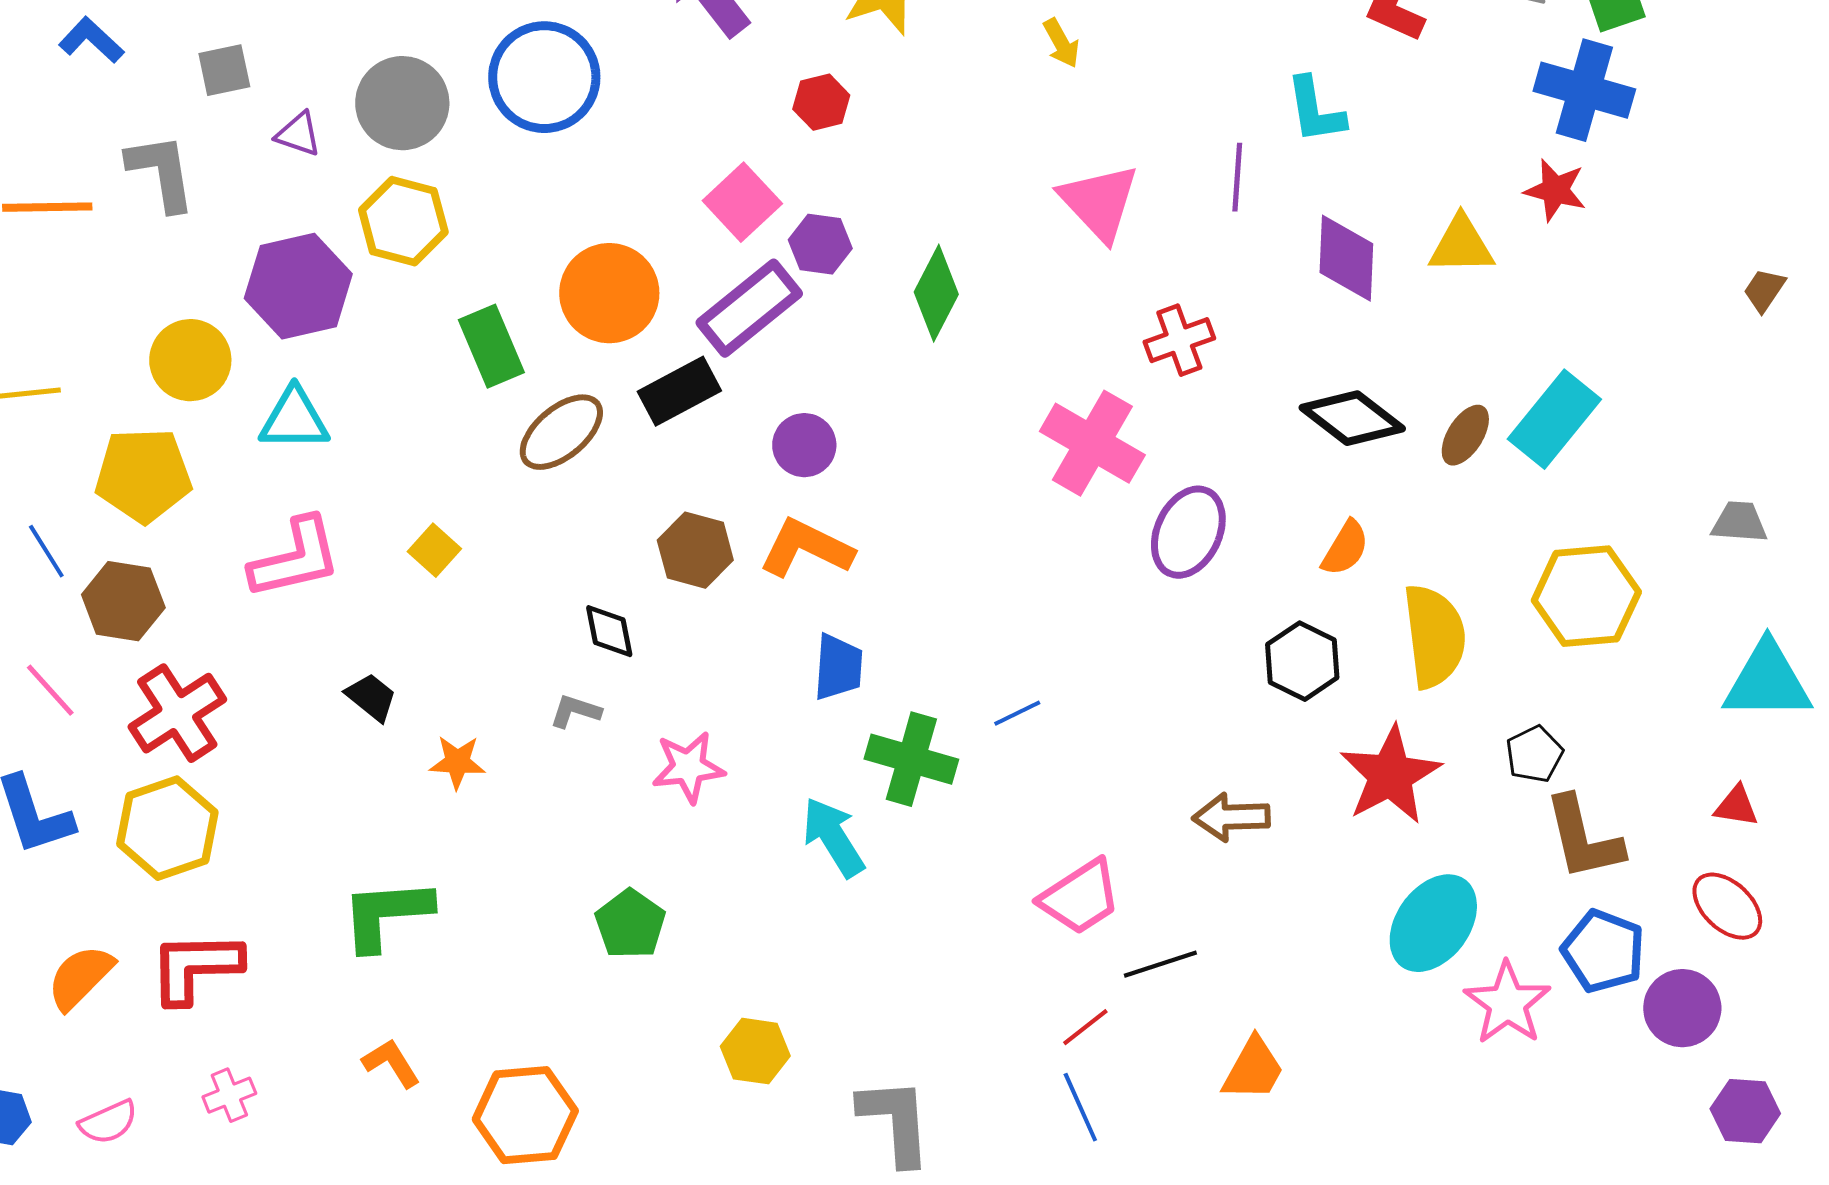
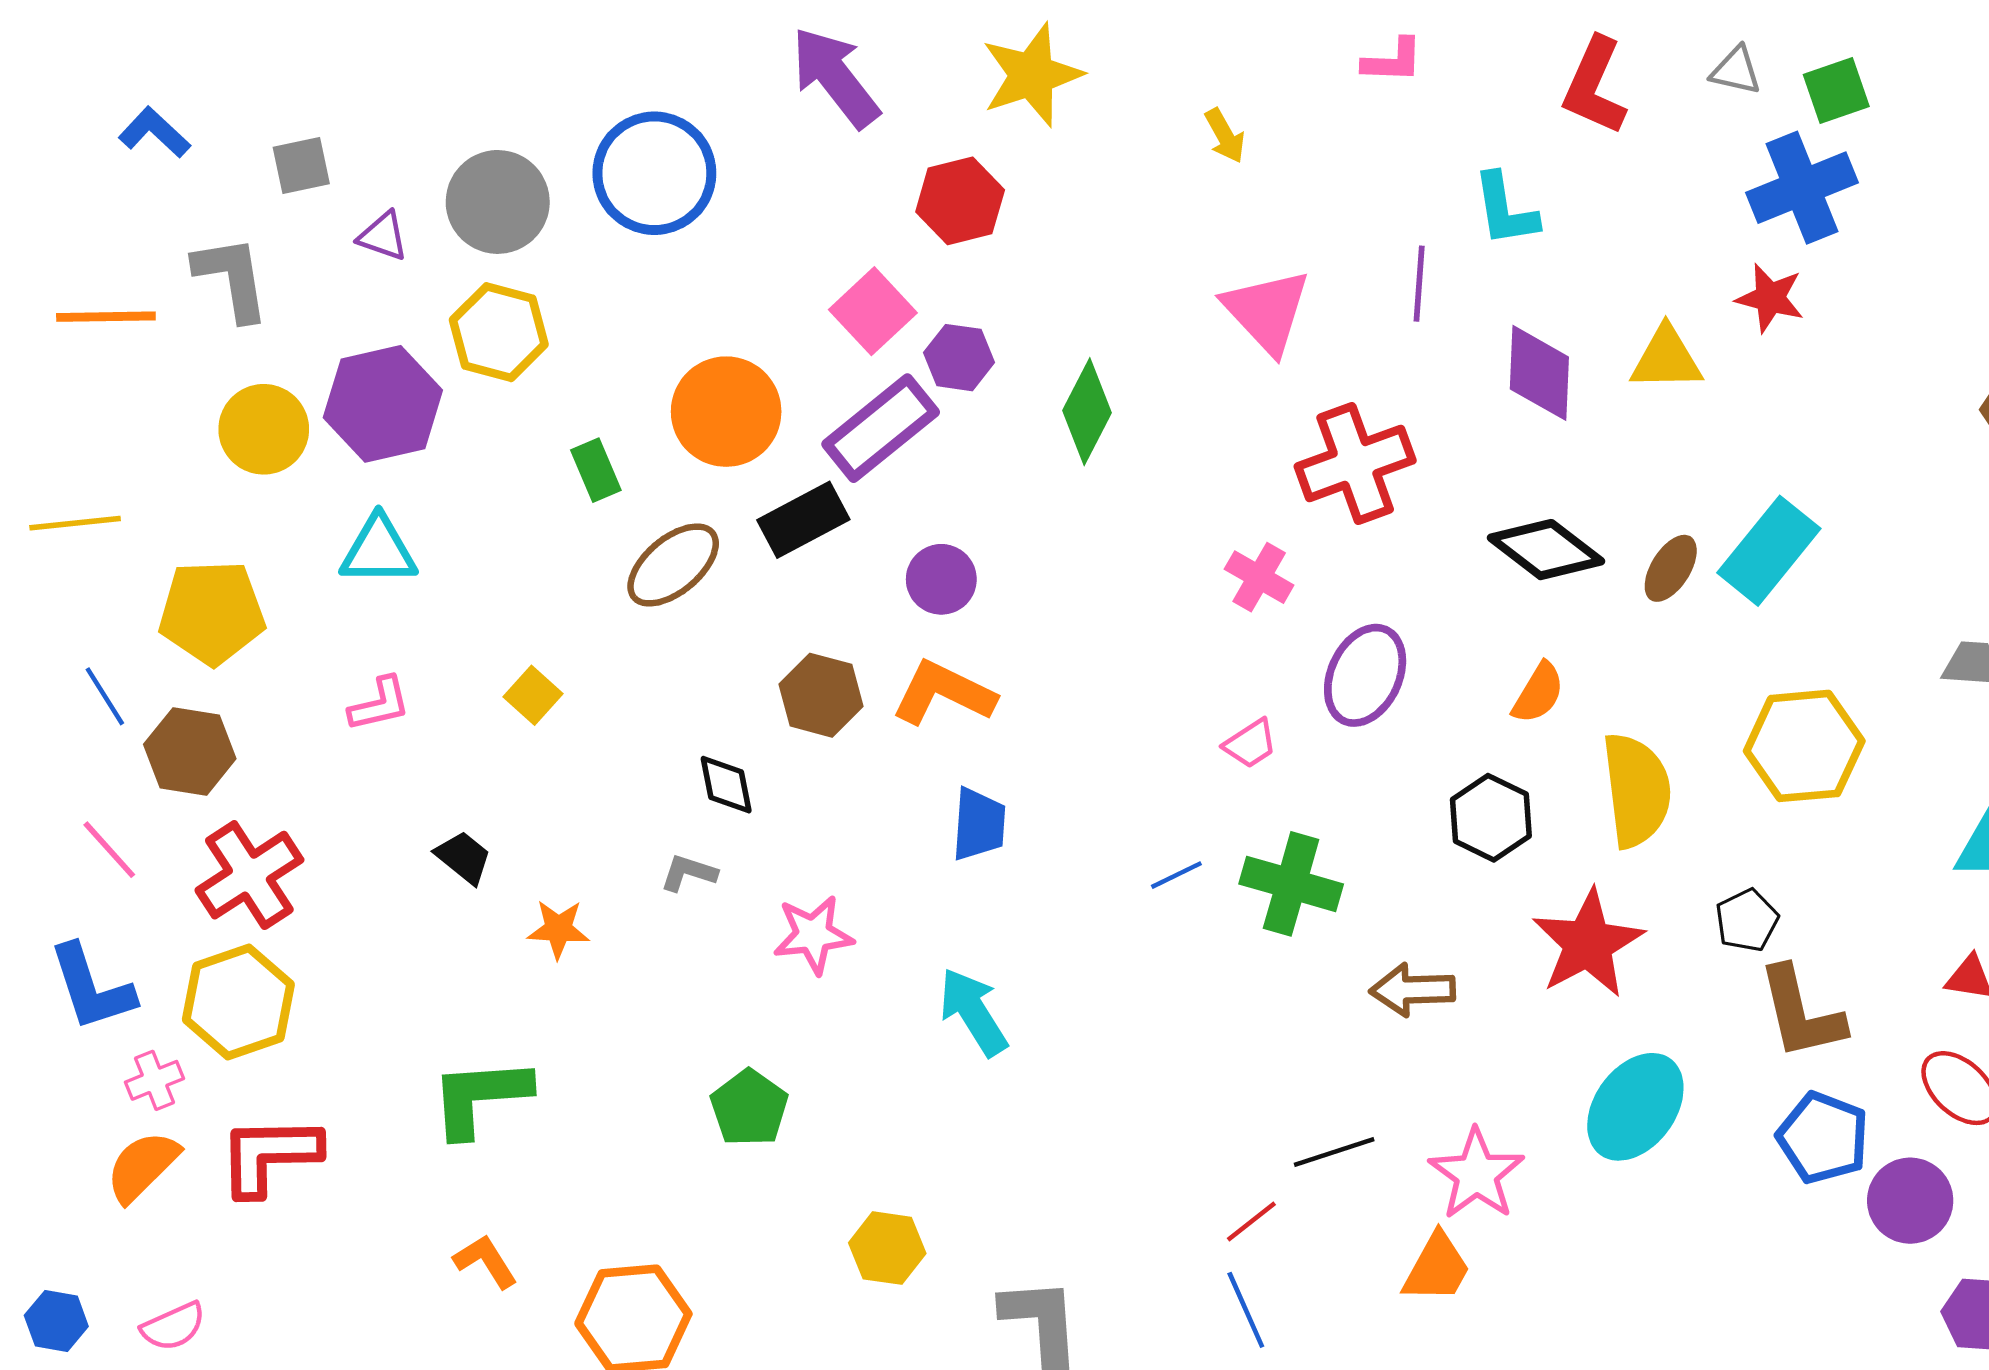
blue cross: (1584, 90) -> (1802, 188), turned -38
red hexagon: (821, 102) -> (960, 201), size x1.4
red cross: (1179, 340) -> (1355, 463), size x1.5
green rectangle: (491, 346) -> (596, 470), size x0.7
yellow circle: (190, 360) -> (264, 429), moved
pink cross: (1092, 443) -> (1259, 577), size x0.6
pink L-shape: (295, 558) -> (380, 704), size x0.6
green cross: (911, 759) -> (1291, 884), moved
pink trapezoid: (1080, 897) -> (1250, 744), moved, size x0.6
pink star: (1507, 1003) -> (1476, 1174), moved
pink cross: (229, 1095) -> (154, 1080), moved

